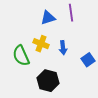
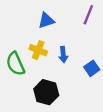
purple line: (71, 13) -> (88, 15), moved, turned 30

